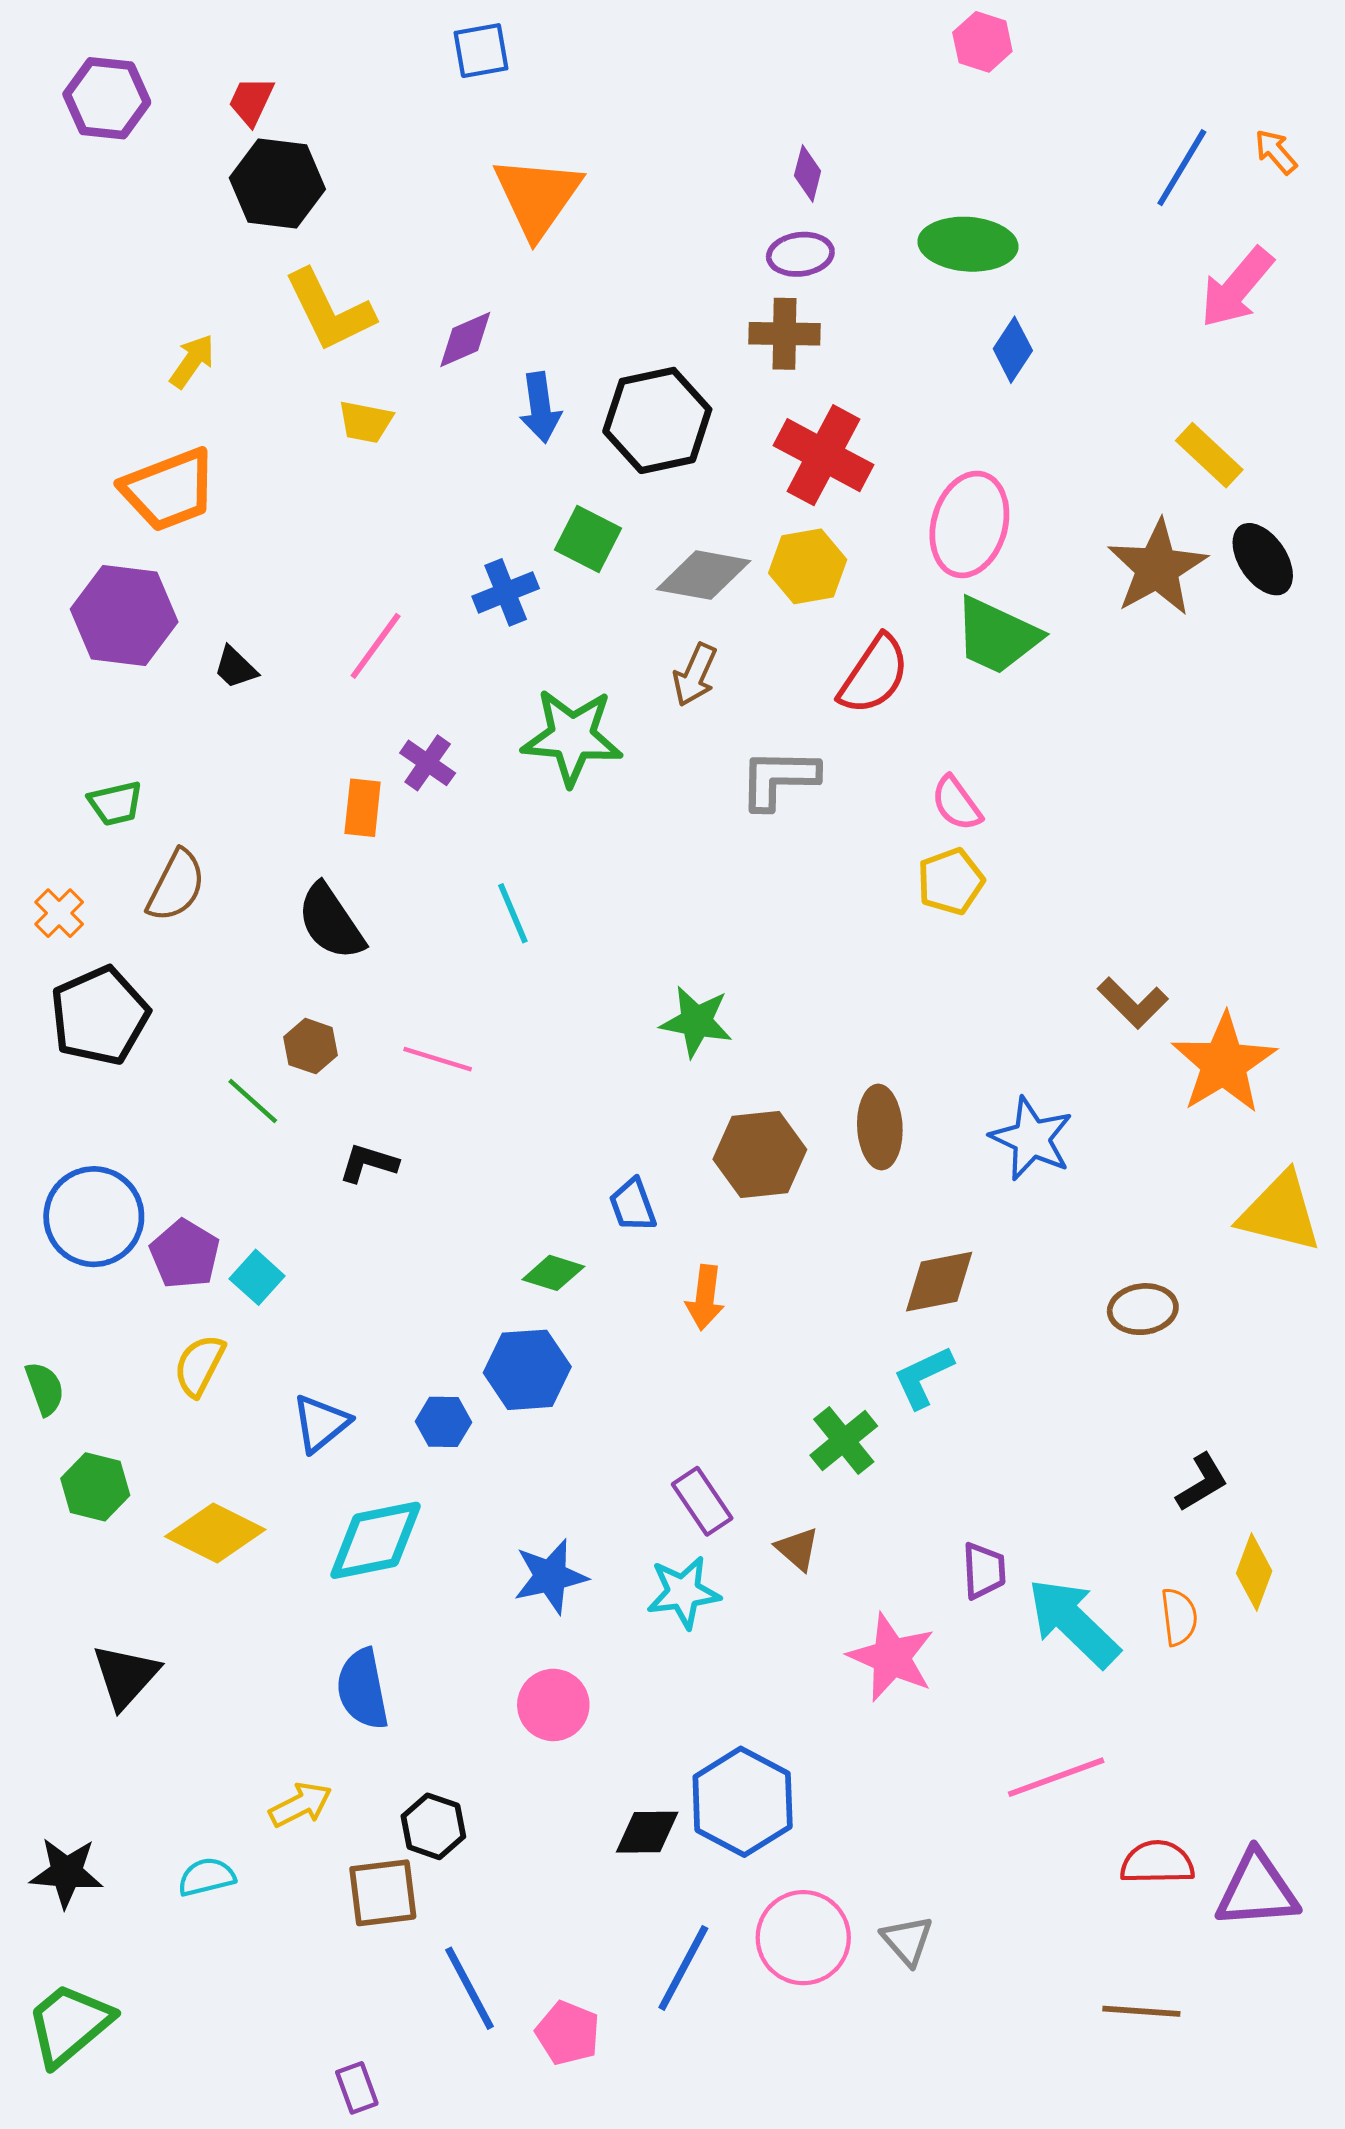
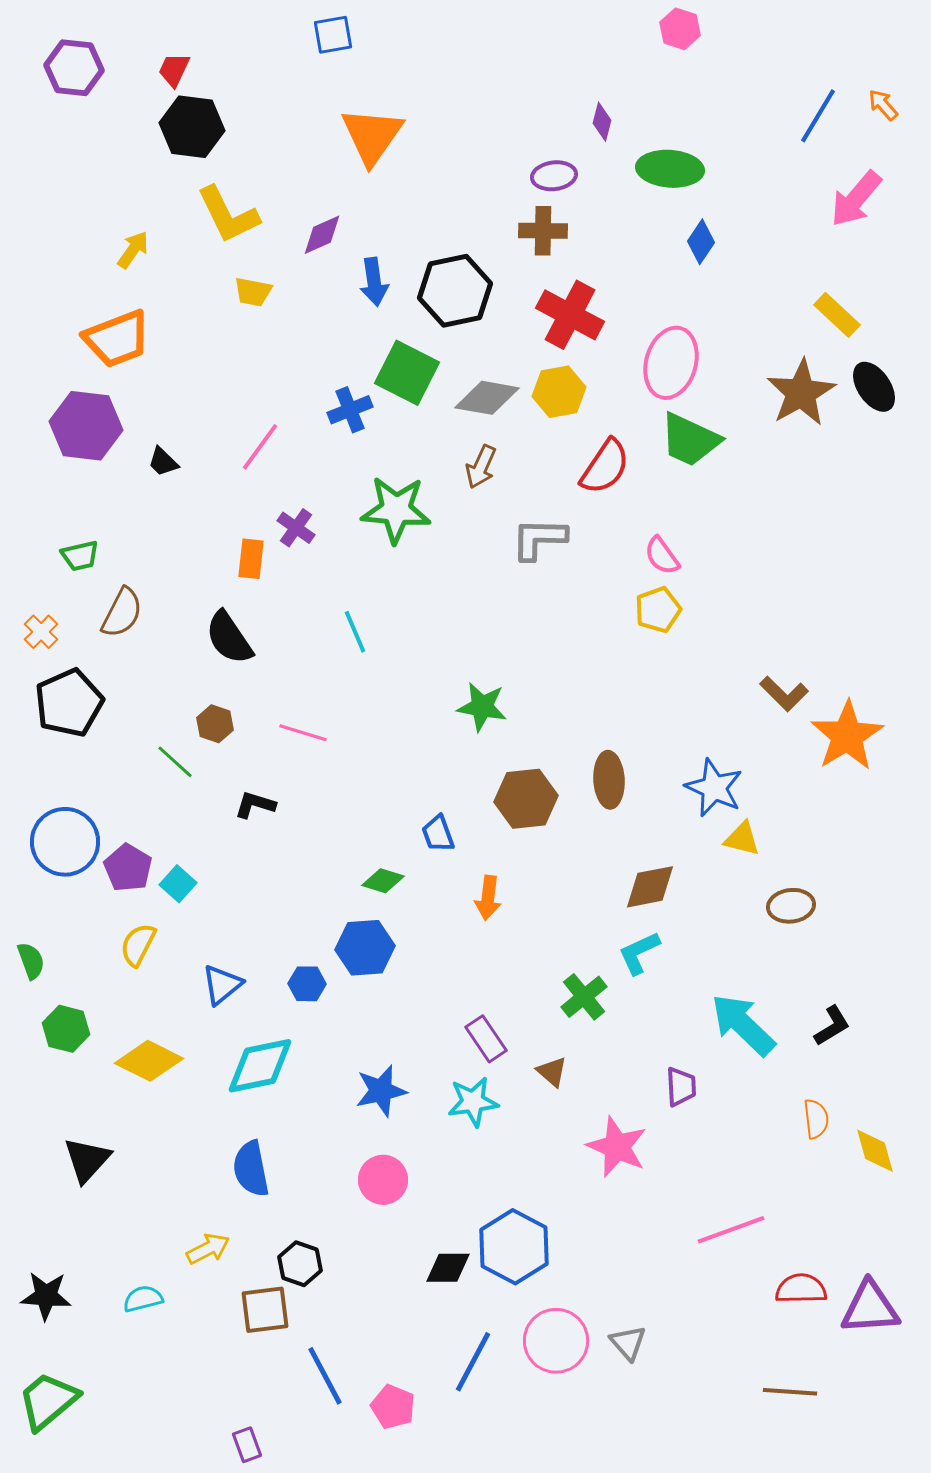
purple diamond: (808, 173) -> (602, 122), moved
green square: (588, 539) -> (407, 373), size x1.4
yellow triangle: (1280, 1212) -> (742, 839), moved, size x0.6
yellow diamond: (1254, 1572) -> (875, 1151), moved, turned -36
cyan arrow: (1073, 1623) -> (743, 1025), moved

